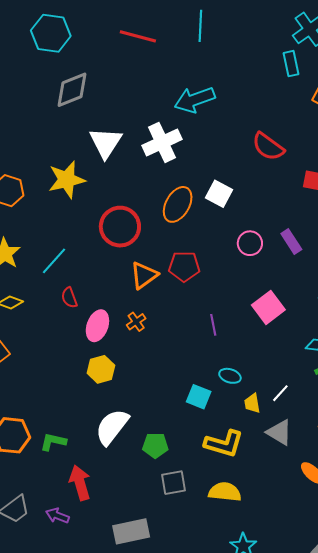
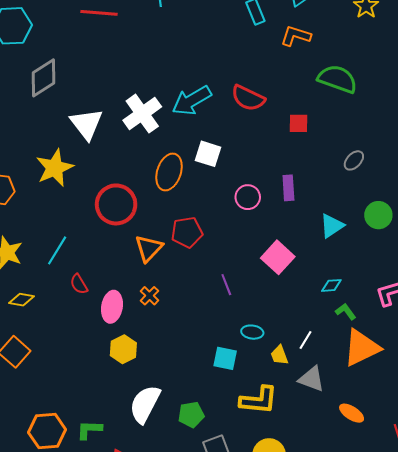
cyan arrow: (195, 100) -> (192, 101), moved
purple rectangle: (291, 242) -> (288, 188), turned 40

